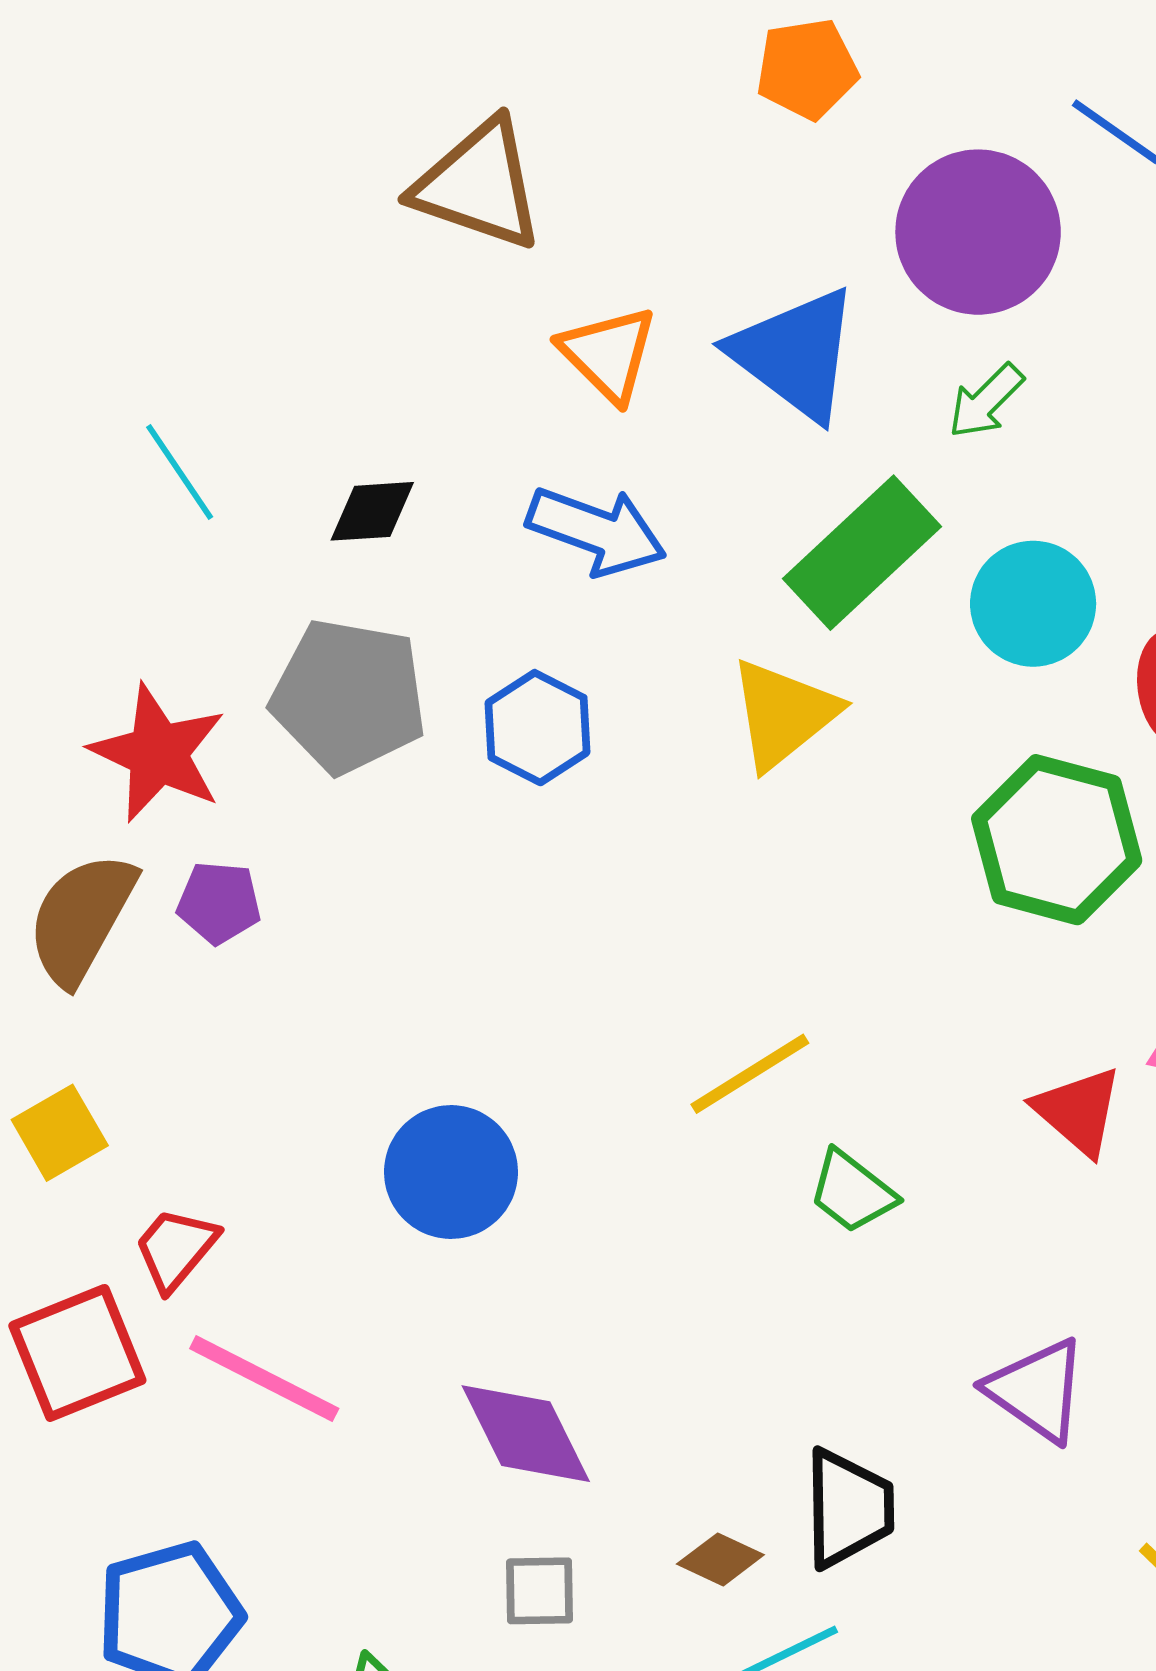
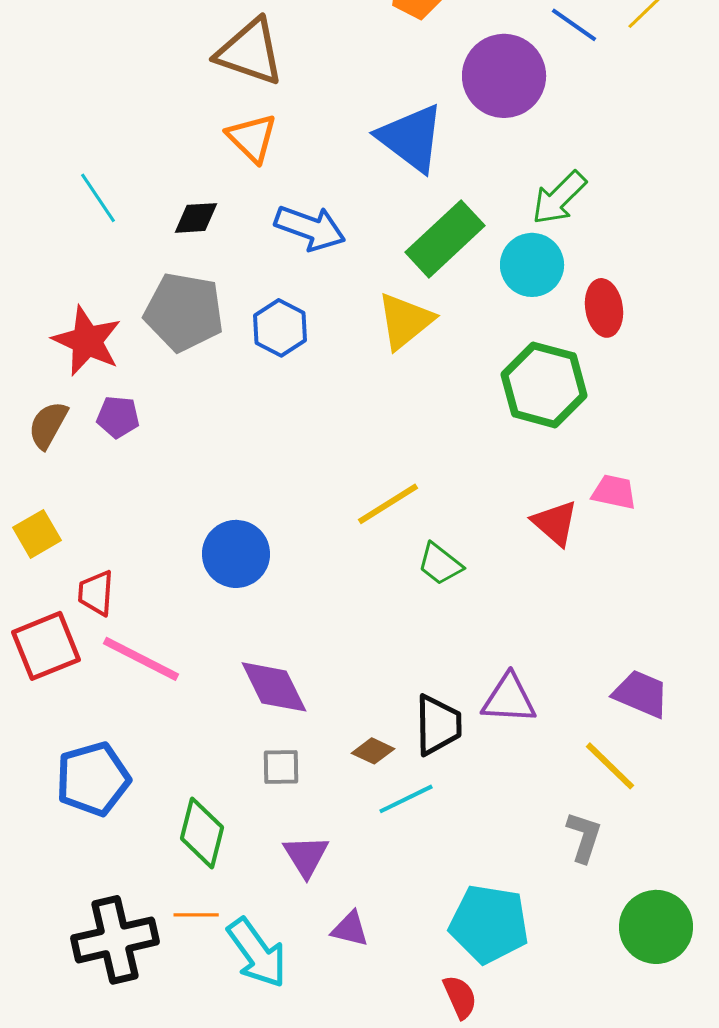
orange triangle: (608, 354) -> (252, 138), moved
green arrow: (986, 401) -> (559, 198), moved, size x1.4
brown semicircle: (81, 918) -> (48, 425), size x0.7
red trapezoid: (176, 1249) -> (96, 593), turned -36
purple triangle: (1037, 1390) -> (509, 699), moved, turned -32

